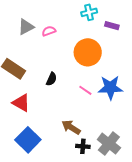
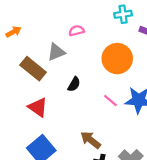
gray triangle: (26, 27) -> (56, 52), moved

